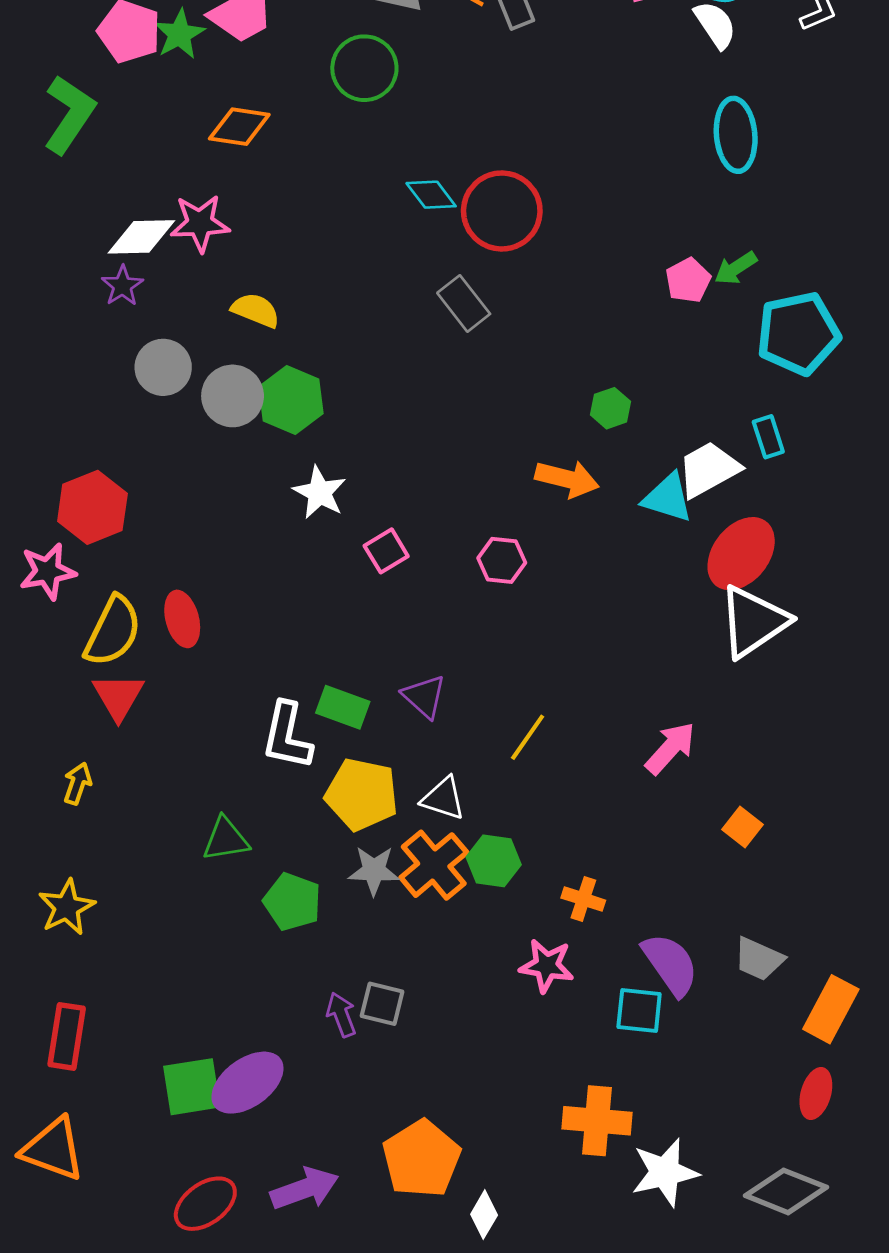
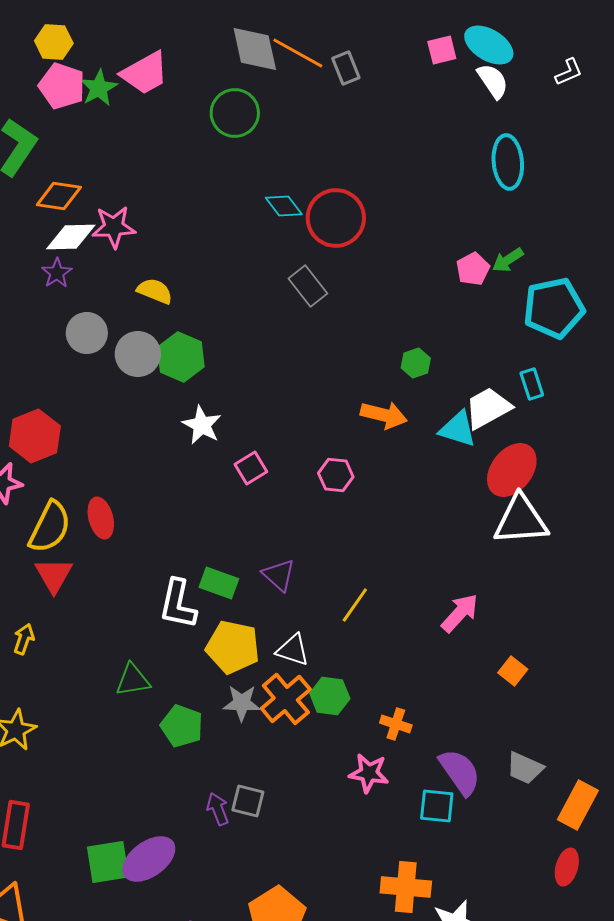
orange diamond: (239, 127) -> (59, 196), moved
white triangle: (753, 622) -> (521, 520), turned 30

